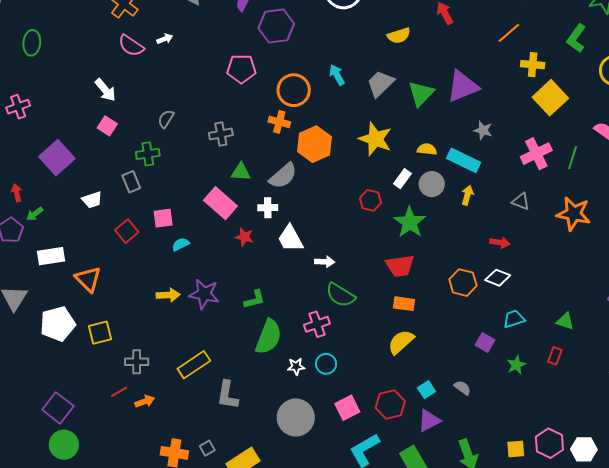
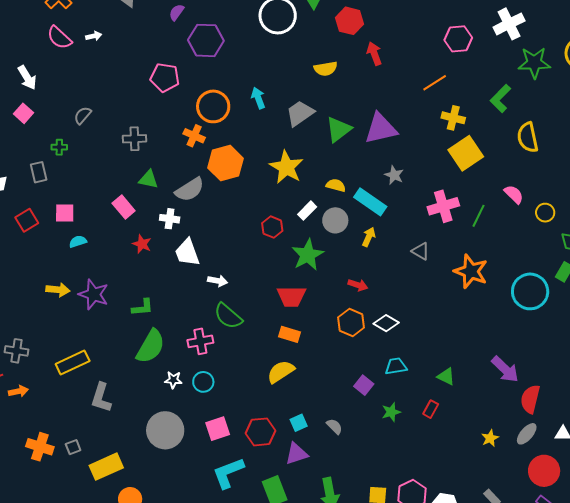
green cross: (148, 154) -> (59, 147), size x0.7
pink rectangle: (220, 203) -> (124, 207), size x0.7
red arrow: (500, 243) -> (358, 285), moved

